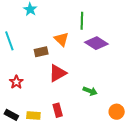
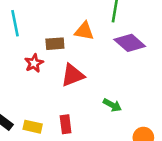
orange triangle: (61, 39) -> (84, 31), turned -42
red star: (16, 82) -> (34, 63), moved

